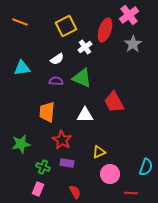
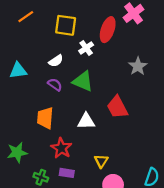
orange line: (20, 22) -> (26, 17), moved, turned -56
yellow square: (66, 26) -> (66, 25), turned 35
gray star: (133, 44) -> (138, 66), moved
purple semicircle: (56, 81) -> (55, 85), turned 32
yellow triangle: (99, 152) -> (101, 161), turned -32

